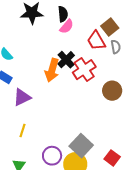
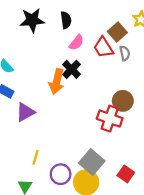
pink semicircle: (67, 27) -> (76, 43), moved
red cross: (84, 70) -> (110, 119), moved, turned -35
yellow line: (22, 130) -> (36, 157), moved

